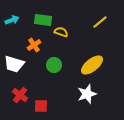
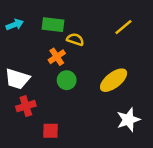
orange cross: (34, 45) -> (57, 57), moved
white star: (87, 94) -> (128, 120), moved
red cross: (20, 95) -> (26, 106), moved, turned 35

